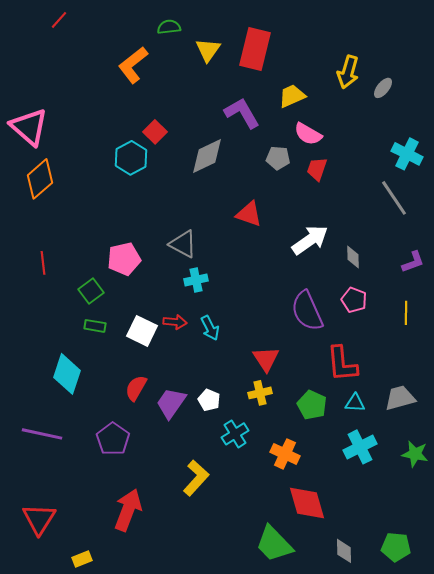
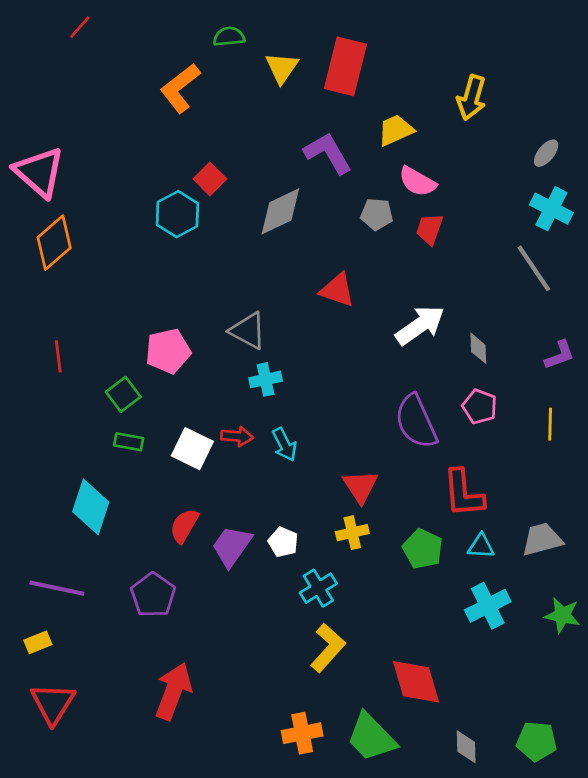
gray ellipse: (383, 88) -> (546, 153), moved
orange cross: (285, 454) -> (302, 733), moved, turned -36
yellow L-shape: (196, 478) -> (328, 648), moved
yellow rectangle: (82, 559) -> (38, 642), moved

